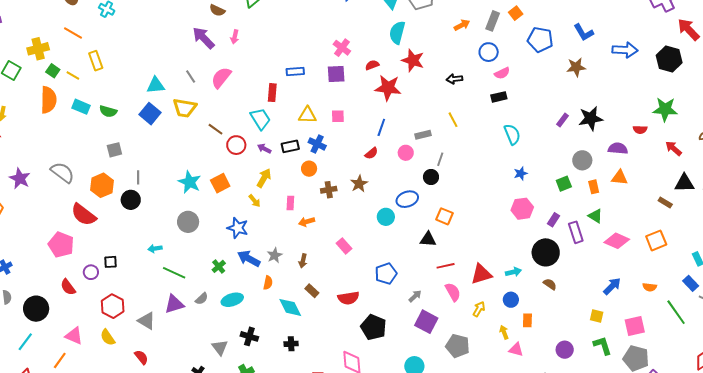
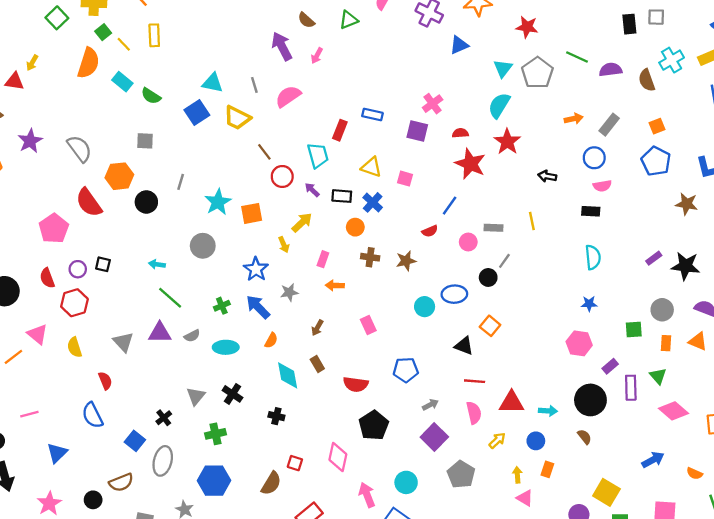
orange square: (516, 13) -> (657, 126), moved
gray line: (138, 177) -> (181, 182), moved
gray star: (275, 255) -> (289, 292), moved
red hexagon: (113, 306) -> (74, 303), moved
yellow square: (597, 316) -> (606, 492), moved, size x1.6

